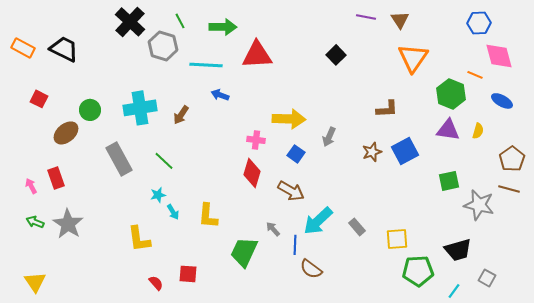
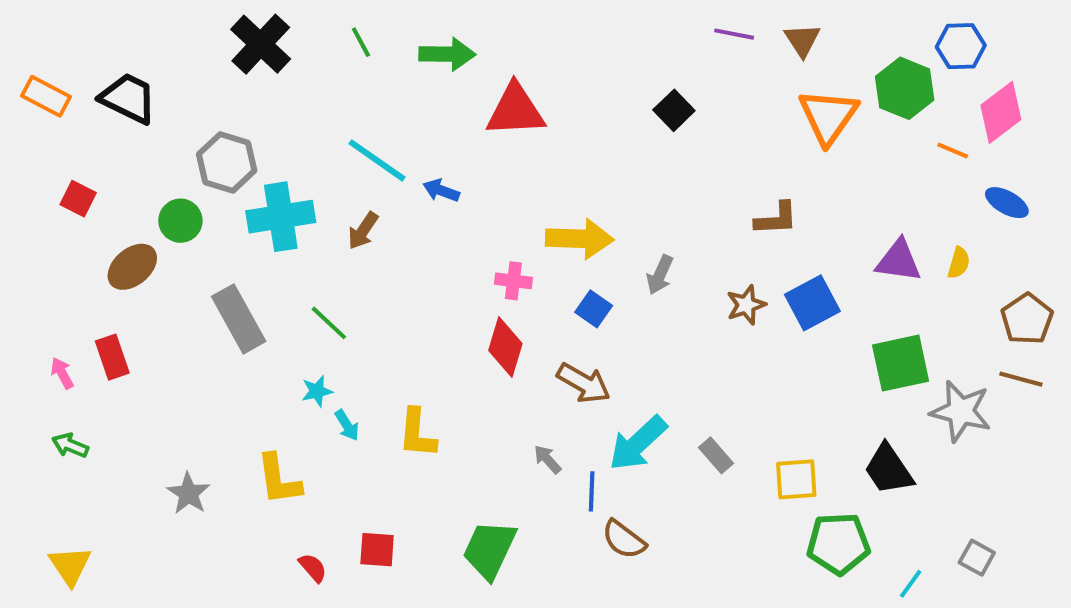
gray hexagon: (163, 46) -> (227, 162), moved
pink diamond: (499, 56) -> (1001, 112), turned 68
cyan line: (206, 65) -> (377, 160), moved, turned 32
green hexagon: (451, 94) -> (905, 88), moved
green square: (449, 181) -> (901, 363), size x1.4
gray star: (68, 224) -> (188, 493), moved, size x0.7
black trapezoid: (458, 250) -> (889, 469), moved, turned 72
green trapezoid: (244, 252) -> (489, 550), moved

